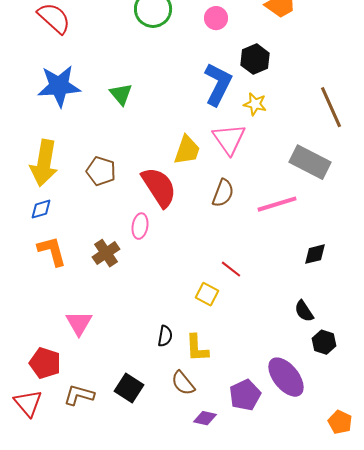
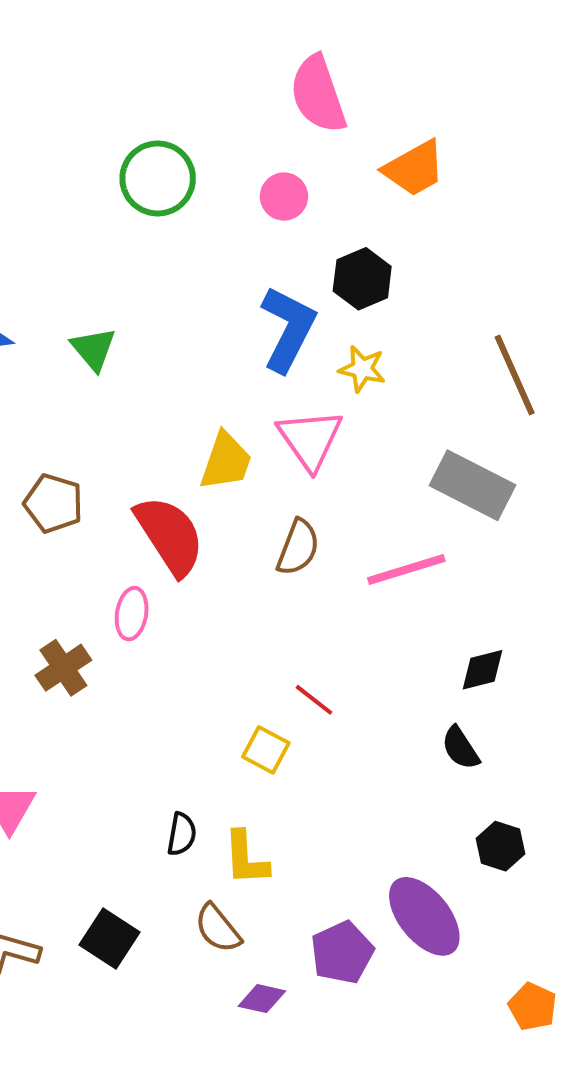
black semicircle: (304, 311) -> (460, 748), moved

